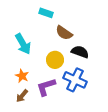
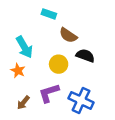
orange star: (22, 76) -> (18, 71), moved
blue cross: (75, 80) -> (81, 100), moved

